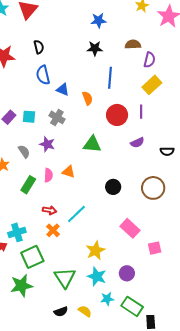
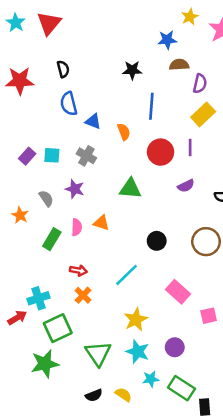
blue star: (98, 20) -> (167, 40), moved
cyan line: (76, 214) -> (126, 275), moved

